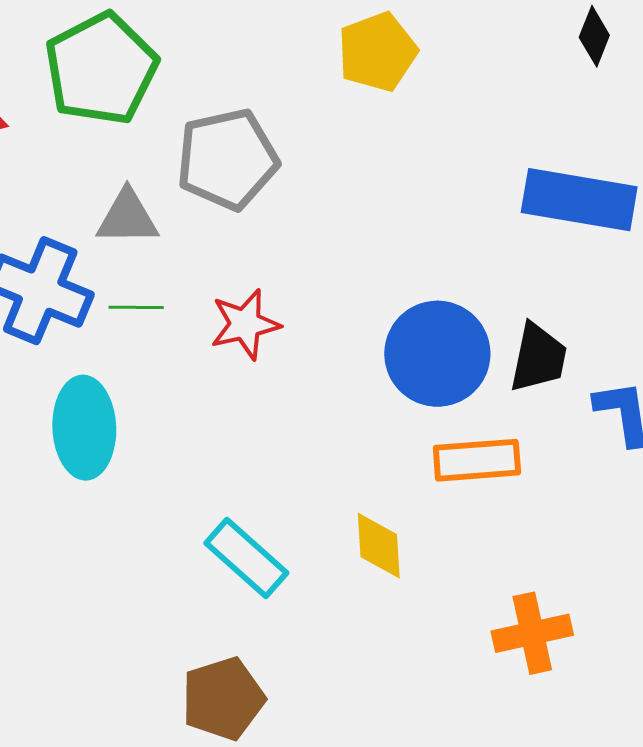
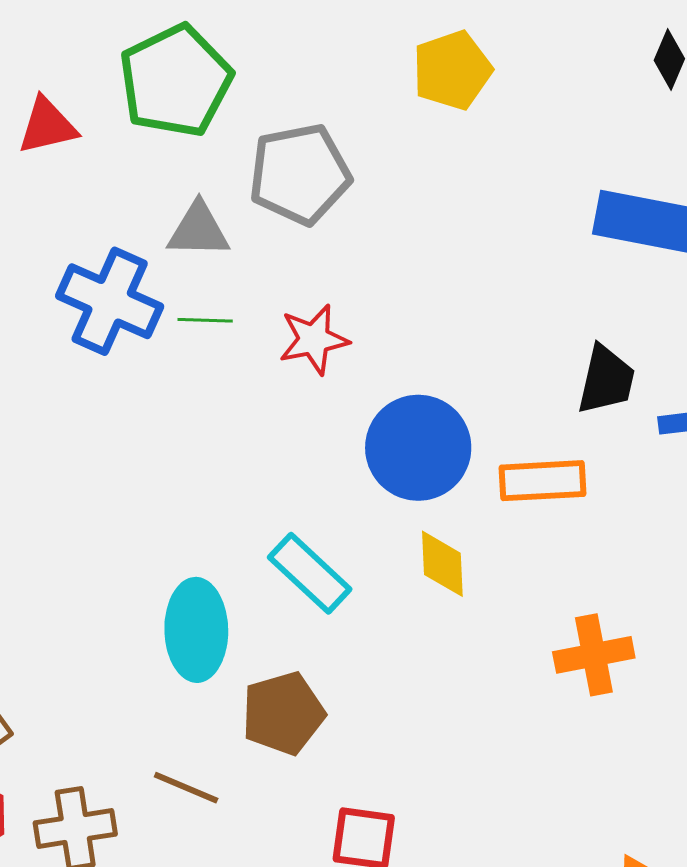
blue circle: (437, 354) -> (418, 448), moved
cyan ellipse: (84, 428) -> (196, 630), moved

